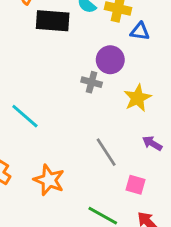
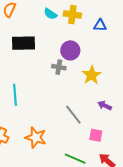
black rectangle: (53, 21) -> (23, 43), moved
blue triangle: (140, 31) -> (100, 25), moved
cyan line: (25, 116) -> (15, 95), turned 50

